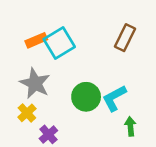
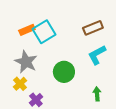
brown rectangle: (125, 38) -> (93, 28), turned 42
cyan L-shape: (114, 98) -> (97, 55), moved

